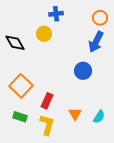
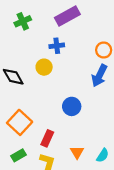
blue circle: (83, 71) -> (72, 106), moved
green rectangle: (20, 117) -> (18, 155), turned -48

